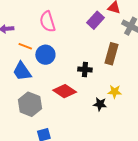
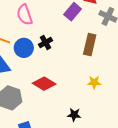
black cross: (85, 70) -> (45, 42), moved, turned -32
black star: (100, 104) -> (74, 115), moved

